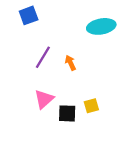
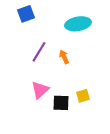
cyan ellipse: (101, 26) -> (78, 24), moved

